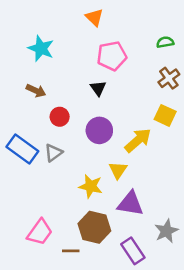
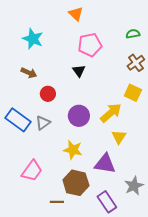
purple circle: (99, 130) -> (79, 116), moved
yellow triangle: (118, 170) -> (119, 137), moved
pink trapezoid: (40, 232) -> (32, 171), moved

